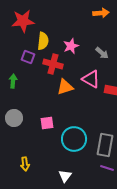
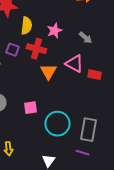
purple square: (28, 57) -> (12, 50), moved
orange triangle: (65, 87) -> (48, 72), turned -42
purple line: (107, 168) -> (82, 153), moved

